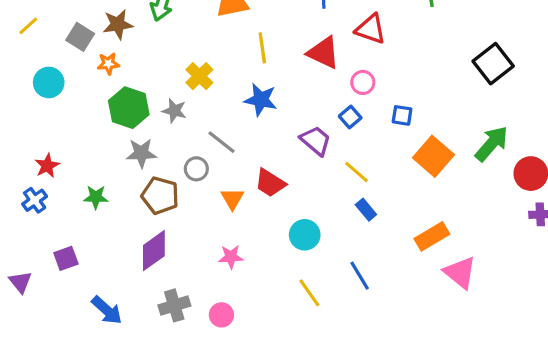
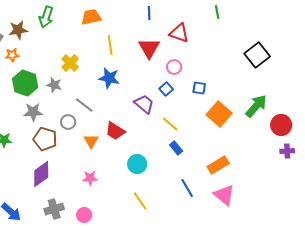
red triangle: (324, 53) -> (149, 48), turned 35
pink triangle: (460, 272) -> (224, 195), moved
blue line: (360, 276) -> (187, 188), moved

